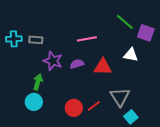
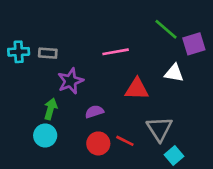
purple square: (146, 33) -> (194, 44), turned -36
purple star: (53, 61) -> (70, 81), turned 30
purple semicircle: (77, 64) -> (94, 112), moved
red line: (94, 106) -> (125, 141), turned 64

